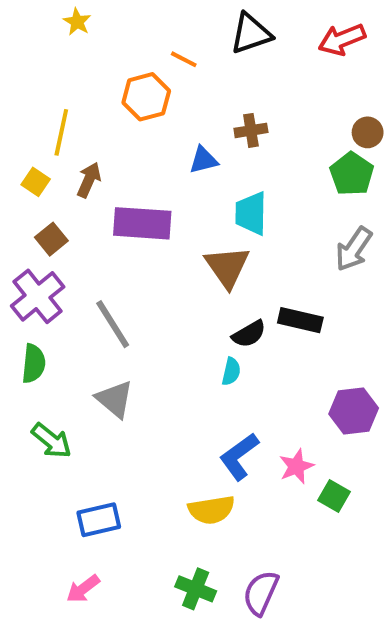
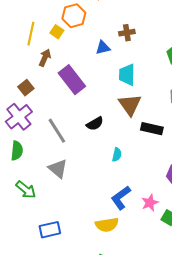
yellow square: (36, 182) -> (57, 32), moved
purple rectangle: (142, 223) -> (72, 80), turned 48
brown triangle: (227, 267) -> (130, 105), moved
black semicircle: (249, 334) -> (95, 124), moved

